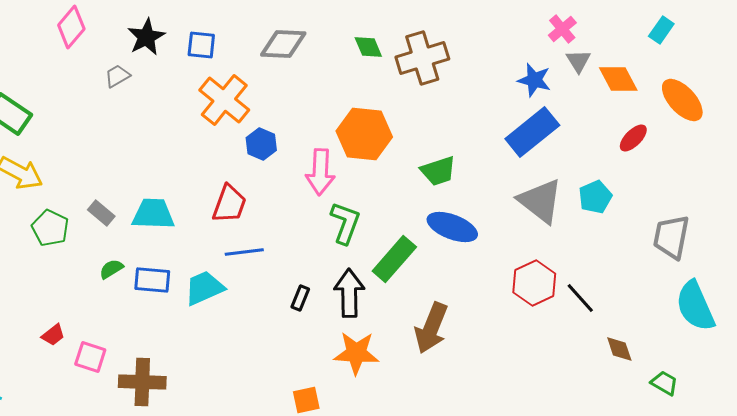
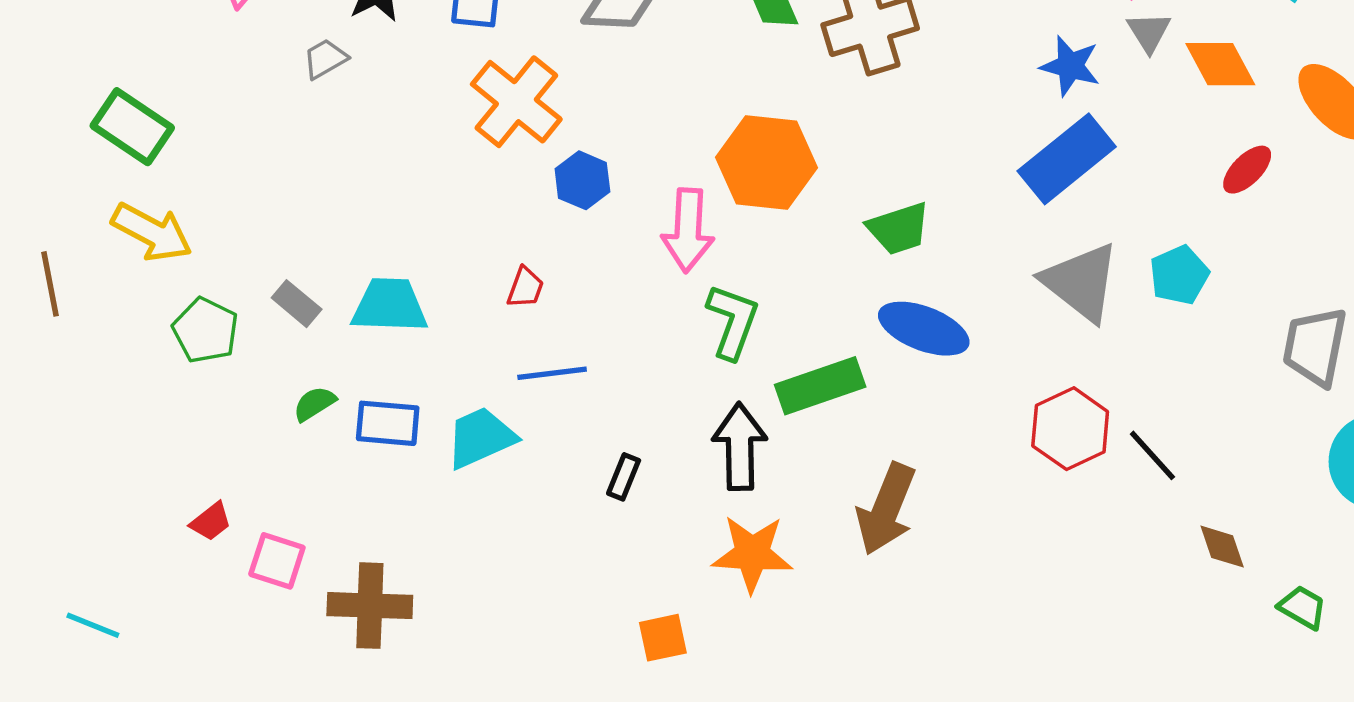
red trapezoid: (229, 204) -> (525, 288), size x0.6
green rectangle: (394, 259) -> (820, 386), turned 30
black rectangle: (300, 298) -> (624, 477), moved

